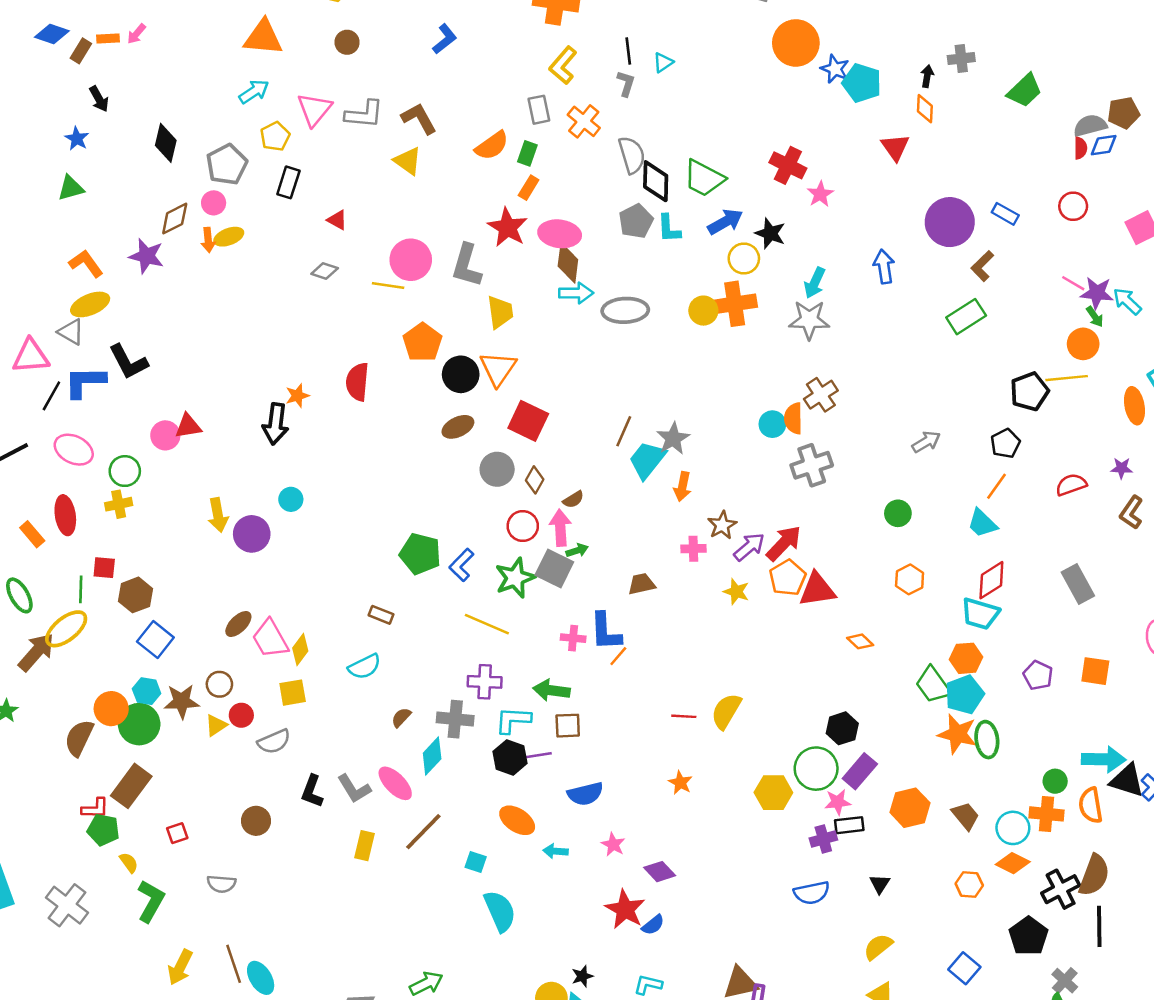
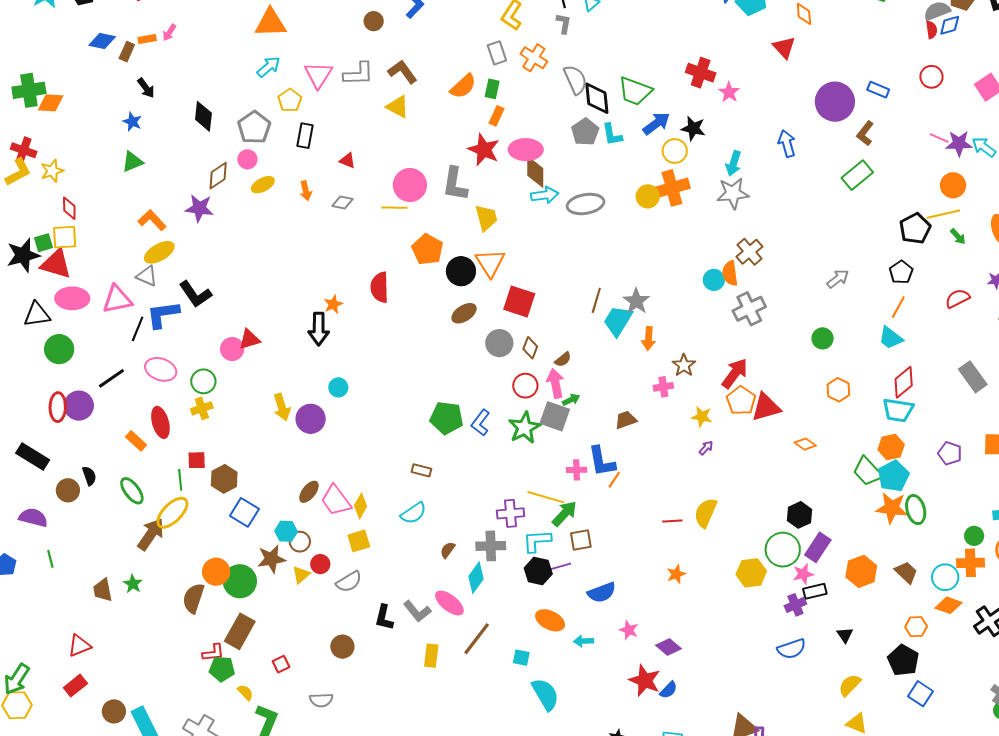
brown circle: (347, 42) -> (374, 21), moved
orange arrow: (208, 240) -> (306, 191), moved
green arrow: (1095, 317) -> (958, 236), moved
purple arrow: (749, 547) -> (706, 448), moved, size x0.6
yellow line: (487, 624) -> (546, 497), moved
green arrow: (551, 690) -> (564, 514), turned 132
cyan hexagon: (147, 691) -> (286, 531), moved
orange star: (680, 783) -> (676, 574), turned 30
black pentagon: (1028, 936) -> (903, 660), moved

